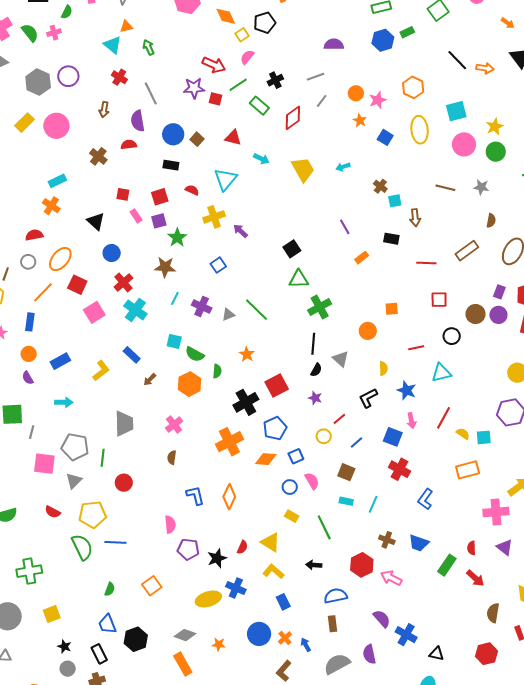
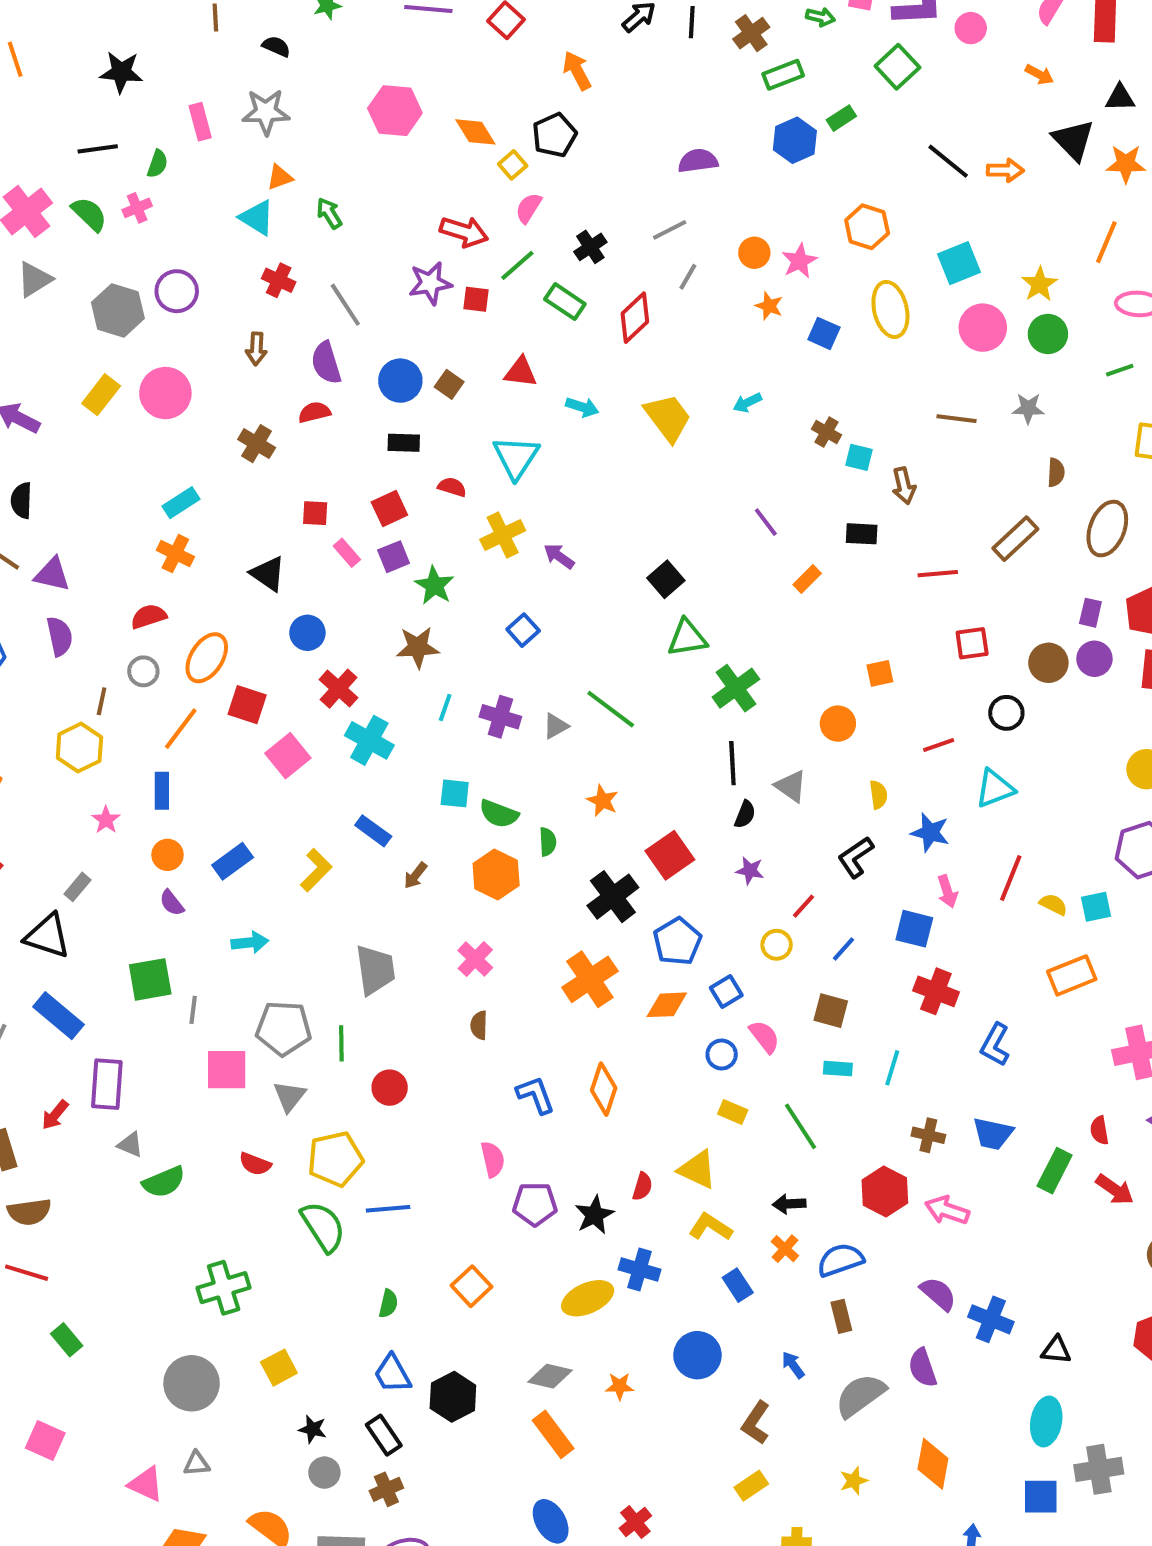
cyan square: (395, 201) -> (859, 457), turned 32
orange cross: (285, 638) -> (785, 1249), moved

